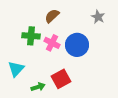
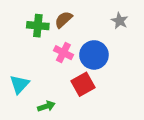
green cross: (31, 36) -> (38, 26), moved
red square: (61, 79) -> (83, 84), moved

